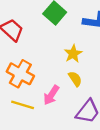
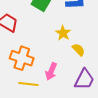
yellow semicircle: (75, 79) -> (78, 50), moved

